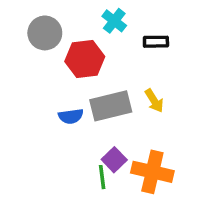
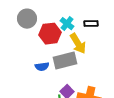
cyan cross: (114, 21) -> (67, 24), moved
yellow arrow: (154, 101) -> (78, 44), moved, size x1.5

